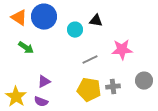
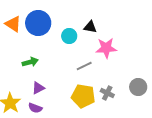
green arrow: (26, 48) -> (30, 62), moved, turned -49
pink star: (122, 50) -> (106, 48), moved
gray cross: (113, 87) -> (107, 93), turned 32

